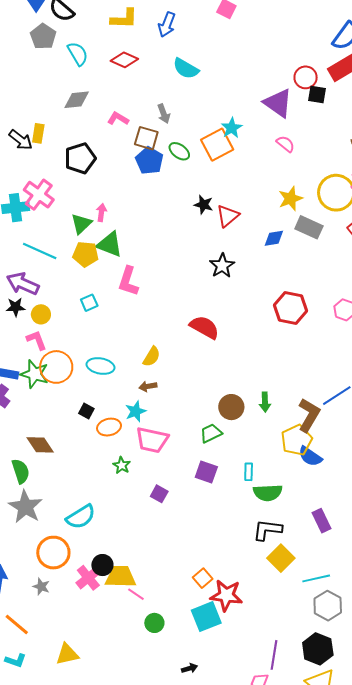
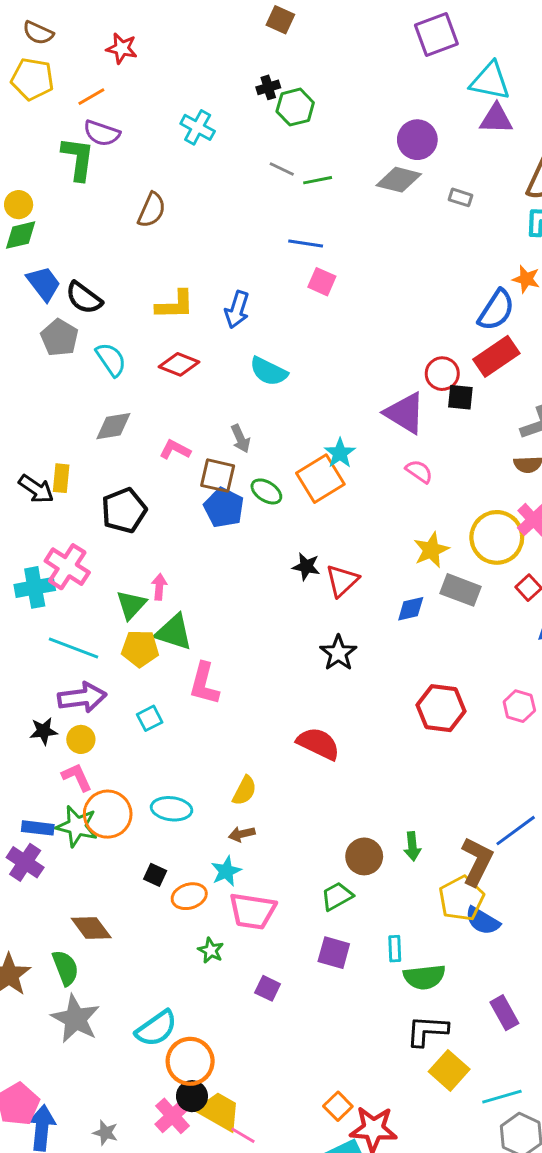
purple arrow: (23, 284) -> (82, 697), moved, turned 152
orange circle: (53, 553) -> (190, 1061), moved
yellow trapezoid: (120, 577) -> (219, 1111), turned 32

